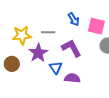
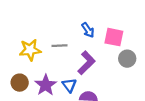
purple L-shape: (71, 48) -> (86, 63), turned 75
purple star: (38, 53) -> (46, 85), moved

